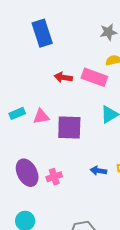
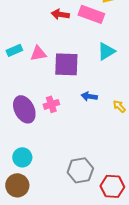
blue arrow: (98, 171) -> (89, 96), moved
pink cross: (54, 177) -> (51, 104), moved

